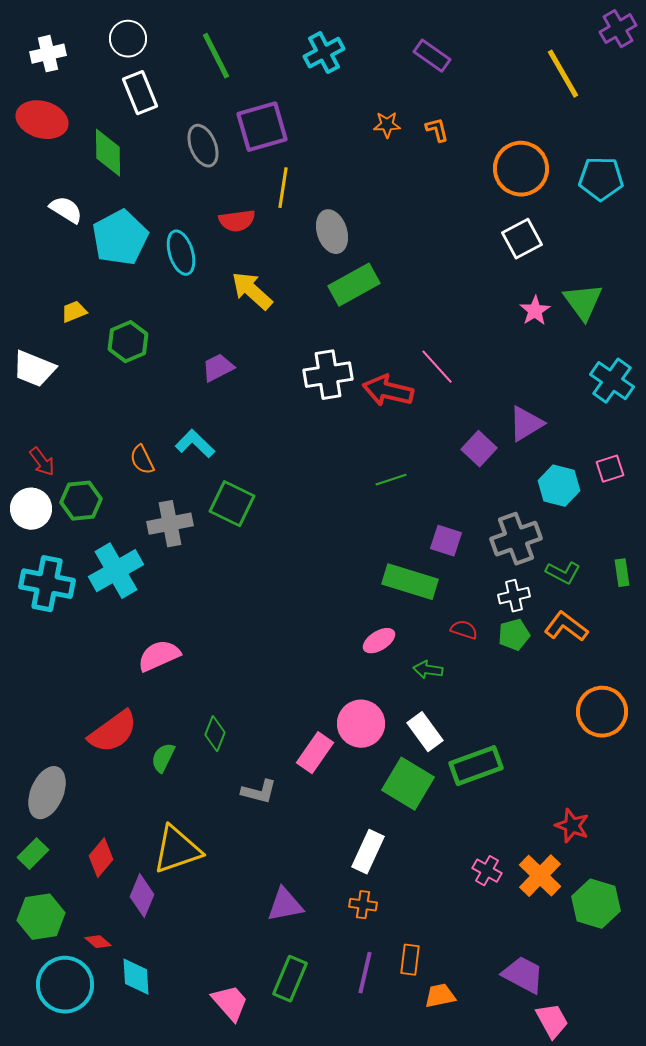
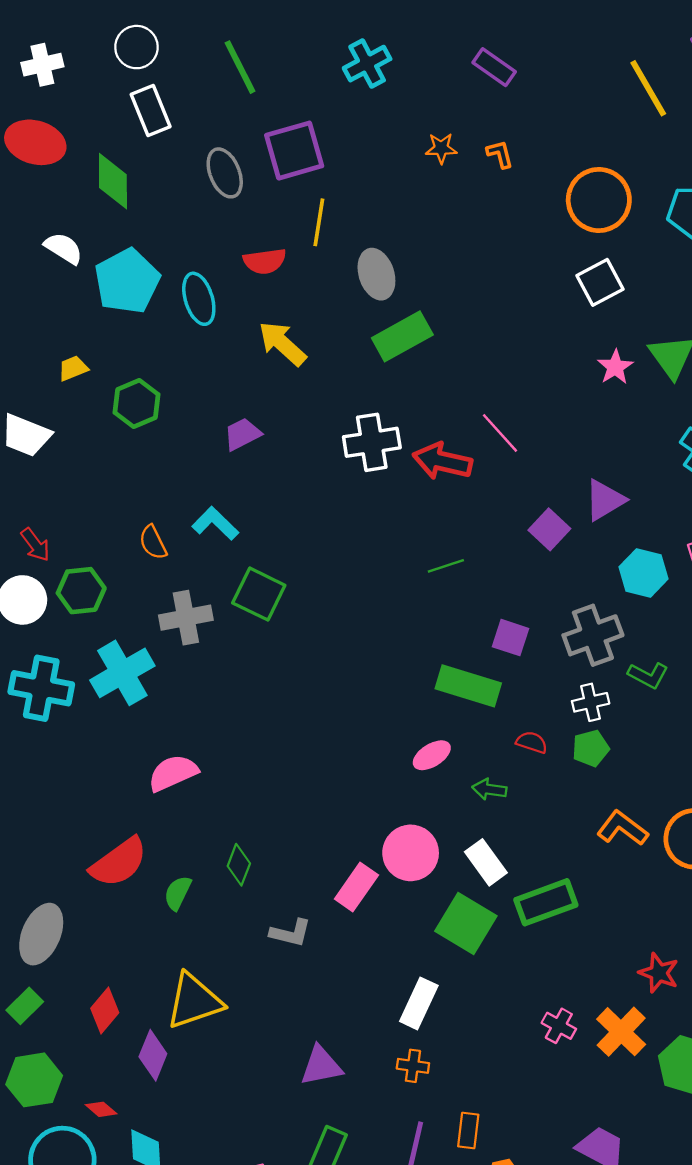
orange L-shape: (566, 627) -> (622, 828), moved

